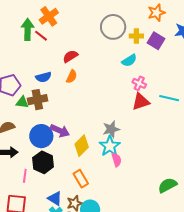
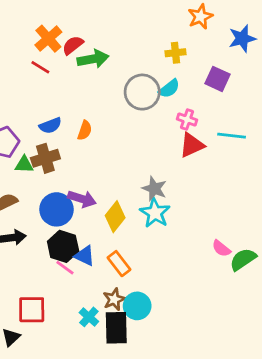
gray circle: (113, 27) -> (142, 92), moved
green arrow: (28, 29) -> (93, 59), moved, turned 85
purple square: (156, 41) -> (217, 79), moved
red semicircle: (70, 56) -> (73, 45), moved
orange semicircle: (72, 77) -> (85, 130), moved
gray star: (111, 129) -> (154, 189), turned -30
pink semicircle: (117, 160) -> (221, 248), moved, turned 152
pink line: (25, 176) -> (65, 268), moved, turned -56
blue triangle: (55, 199) -> (85, 256), moved

